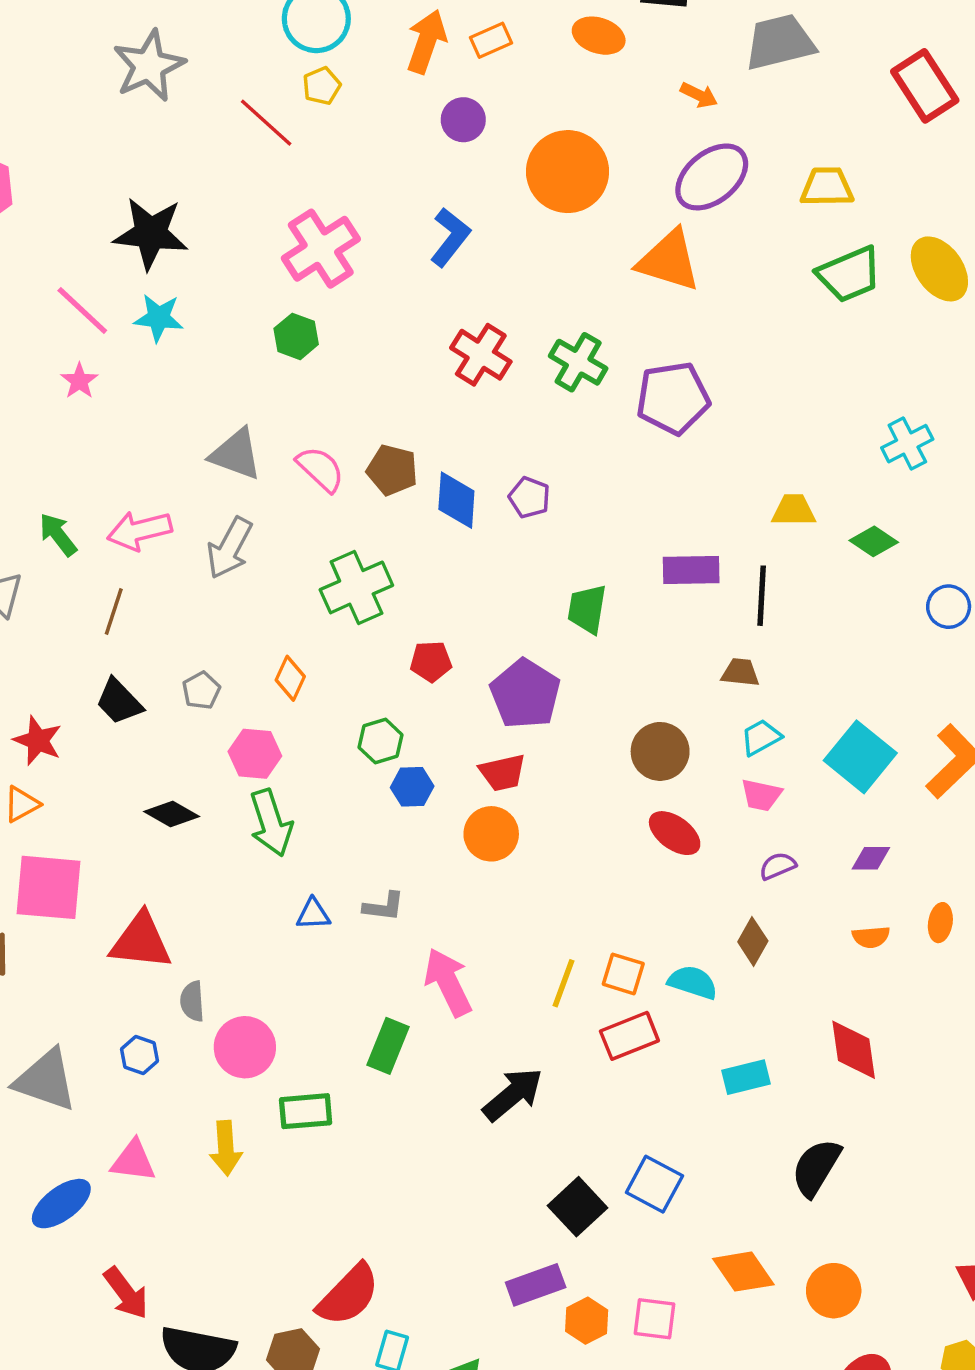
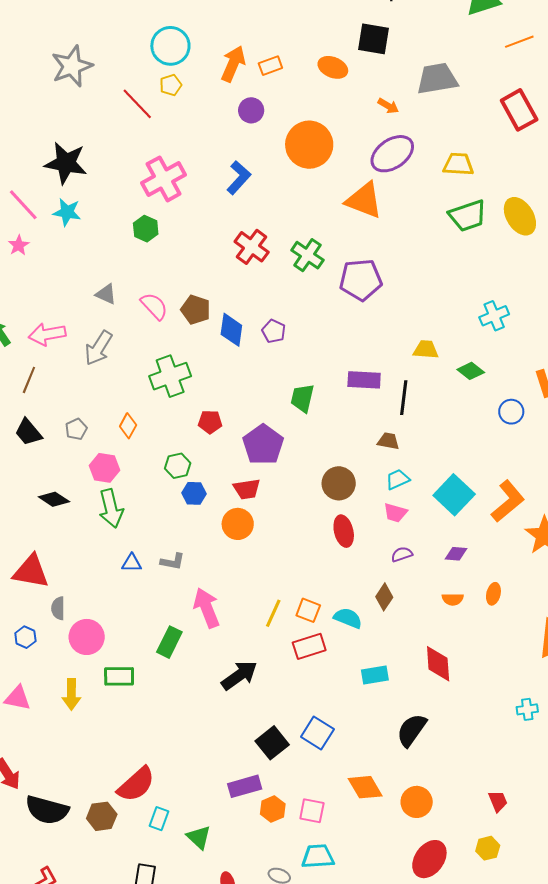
gray triangle: (236, 454) -> (106, 294), size x0.7
red ellipse: (675, 833) -> (344, 531), turned 36

